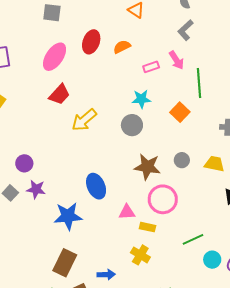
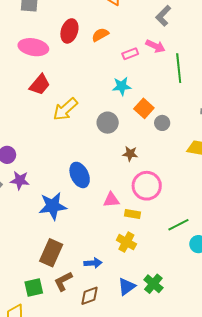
pink ellipse: (55, 57) -> (33, 47), turned 68
pink arrow: (177, 60) -> (155, 46), turned -30
orange square: (180, 112) -> (144, 108), moved
gray circle: (132, 125) -> (108, 123), moved
gray circle: (182, 160) -> (162, 123), moved
brown star: (147, 167) -> (130, 154), size x0.6

